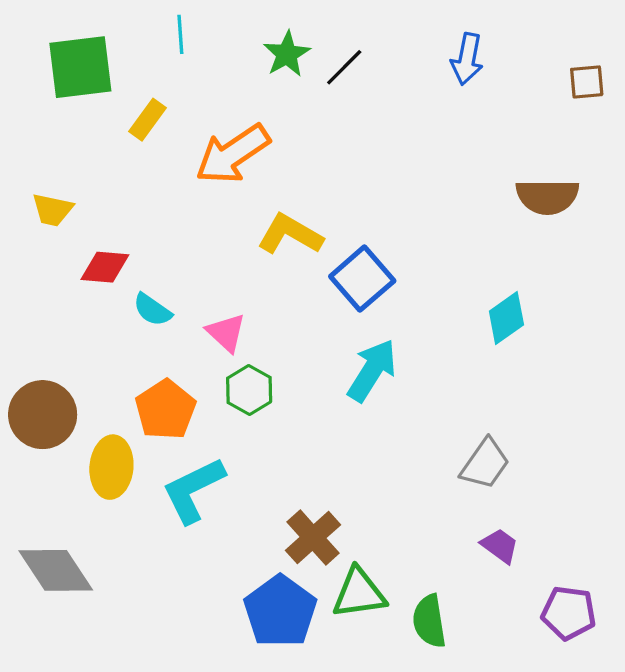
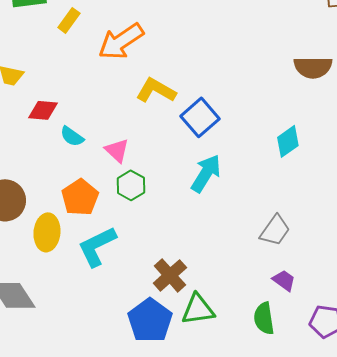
green semicircle: (429, 621) -> (264, 318), moved

